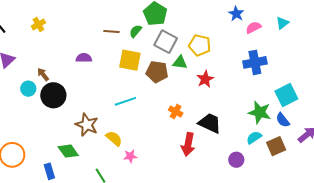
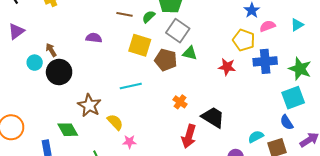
yellow pentagon: (200, 45) -> (244, 40), moved
red star: (205, 79) -> (227, 67), moved, turned 30
green star: (260, 112) -> (300, 69), moved

